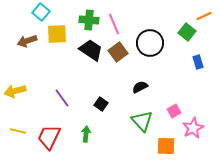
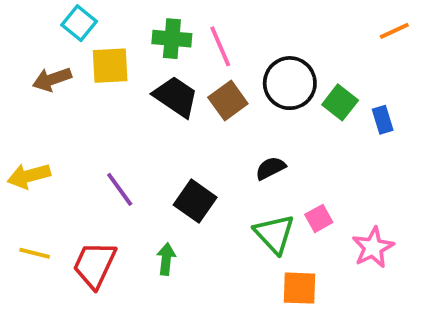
green square: (187, 32) -> (340, 102), moved
black square: (101, 104) -> (195, 201), size x1.5
pink square: (174, 111) -> (319, 218), moved
orange square: (166, 146) -> (300, 288), moved

